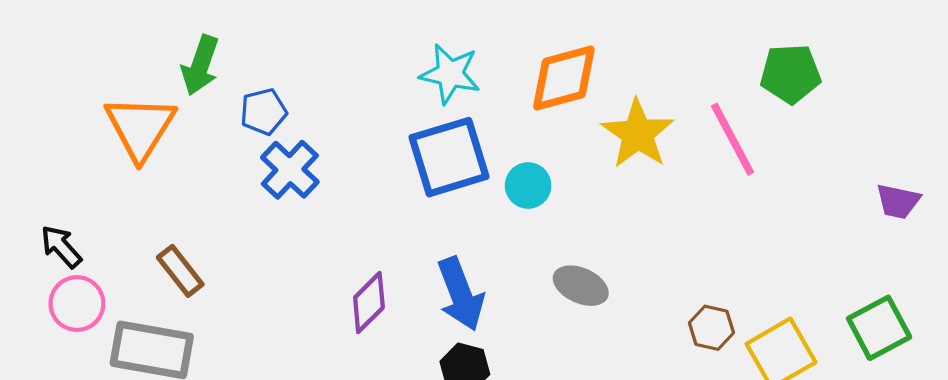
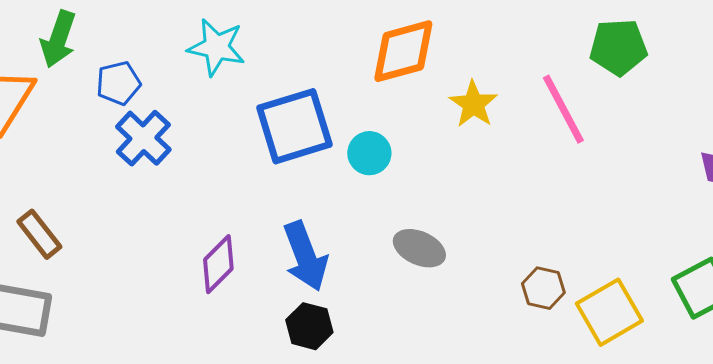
cyan star: (450, 74) -> (216, 47), moved
yellow star: (638, 134) -> (473, 104), size x0.7

